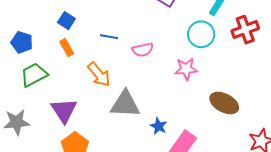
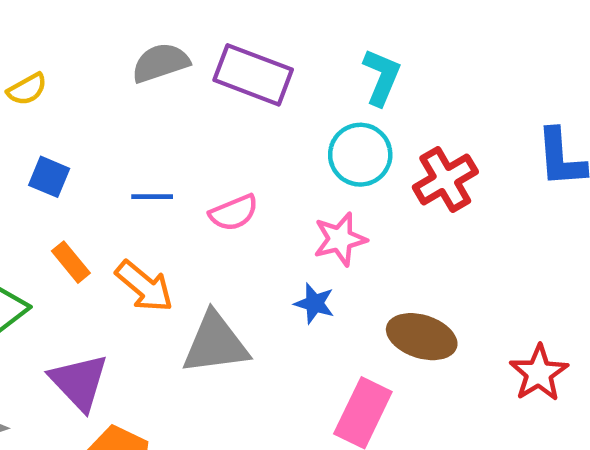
red cross: (245, 30) -> (445, 180), moved
orange rectangle: (67, 48) -> (71, 262), moved
brown ellipse: (224, 103) -> (422, 337), moved
blue star: (159, 126) -> (314, 303), moved

